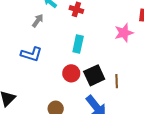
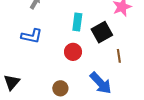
black square: (94, 75) -> (102, 32), moved

